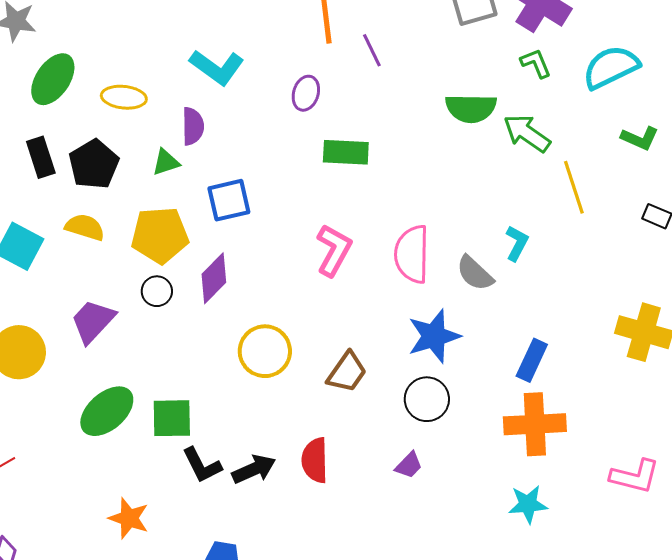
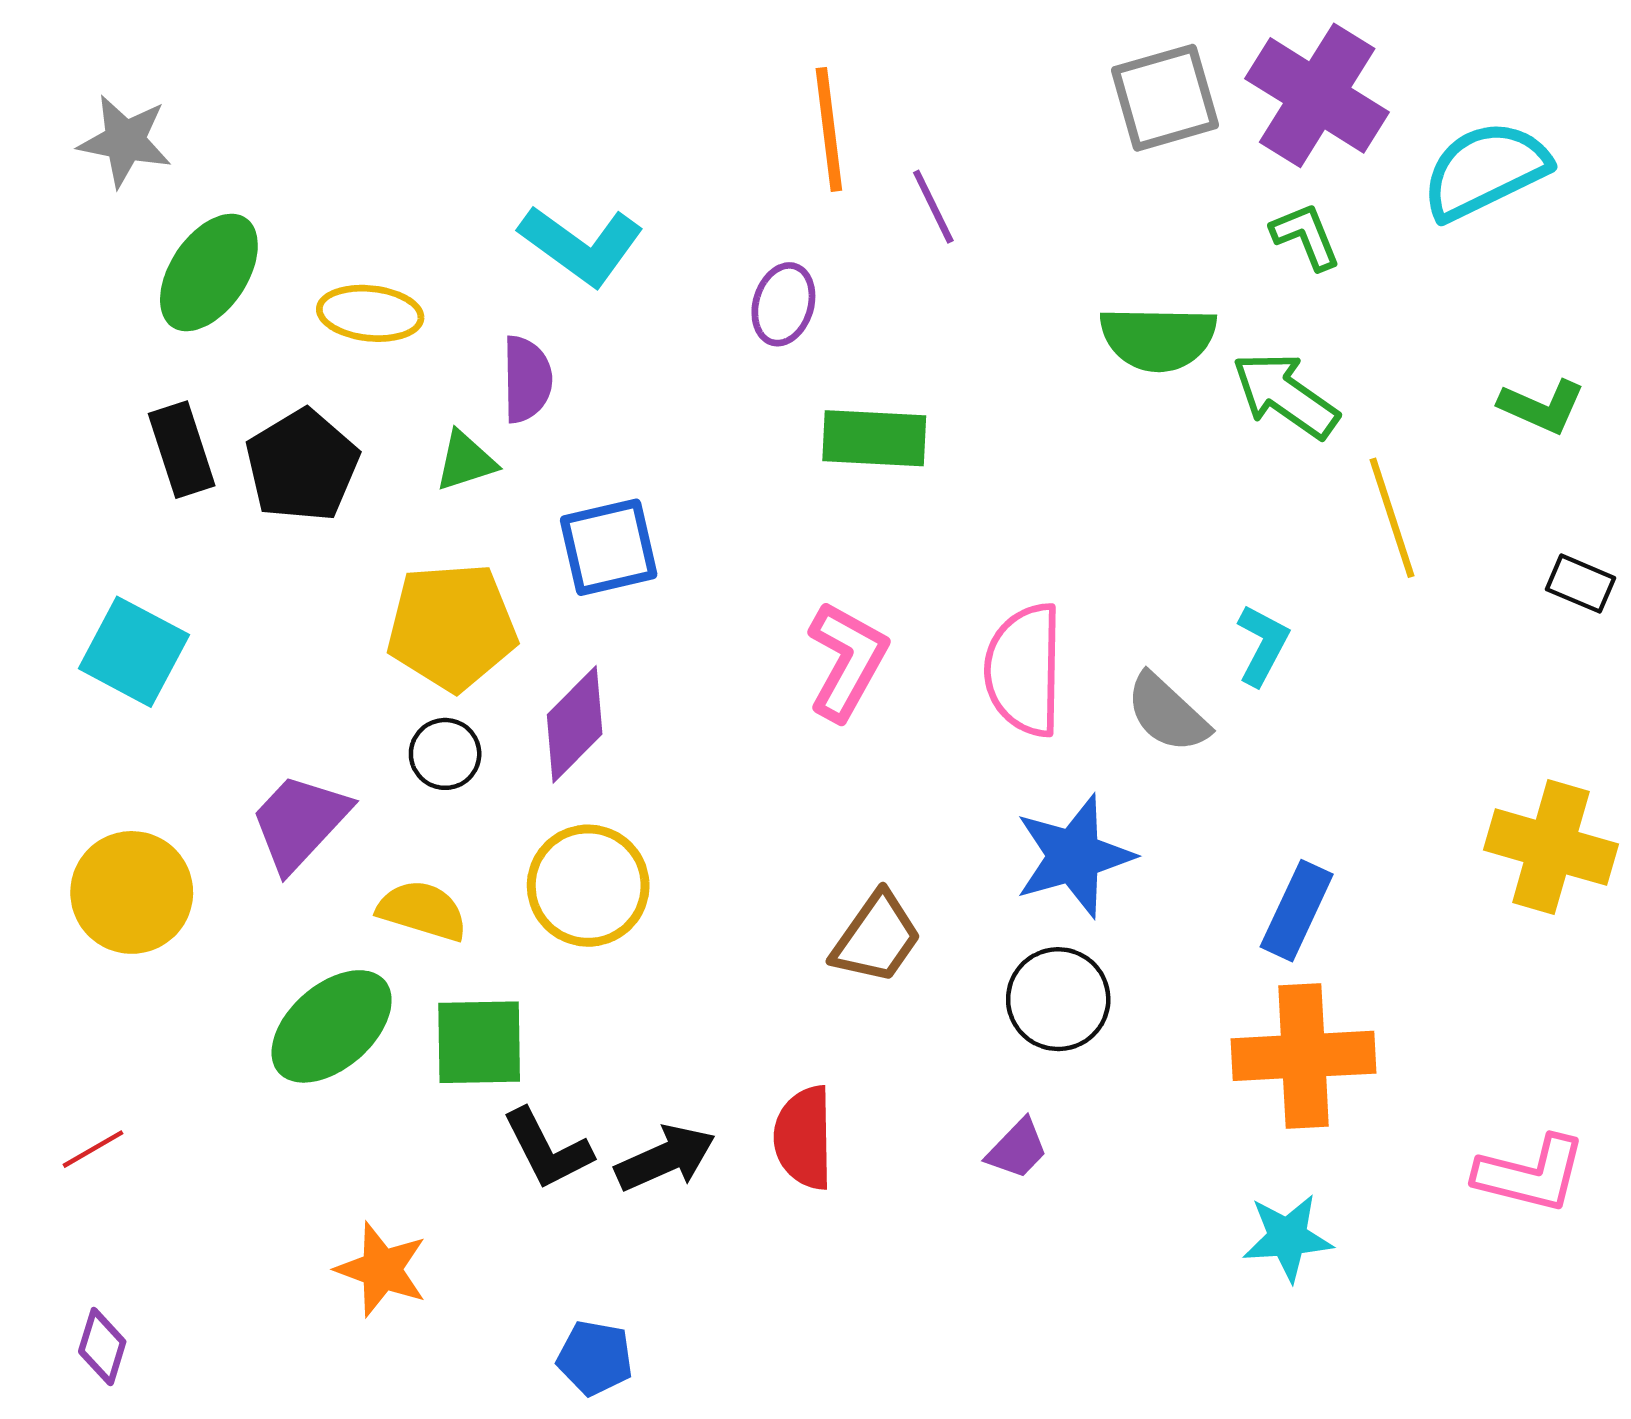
cyan semicircle: (611, 67) -> (1485, 170), moved
yellow semicircle: (85, 227) -> (422, 911), moved
yellow circle: (265, 351) -> (588, 886), moved

